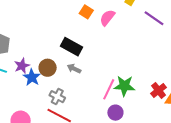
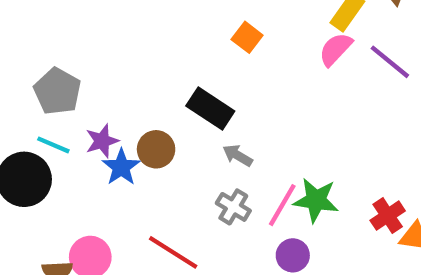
pink semicircle: (107, 18) -> (336, 49), moved
gray arrow: (74, 69) -> (238, 155), moved
gray cross: (57, 97) -> (233, 207), moved

